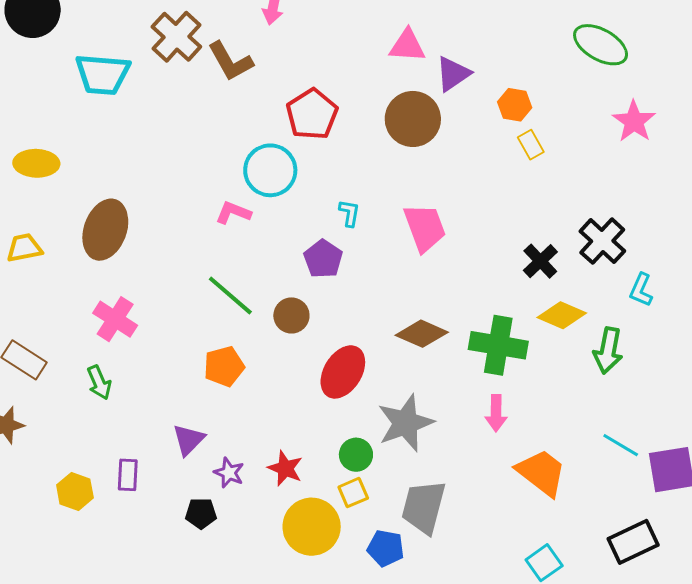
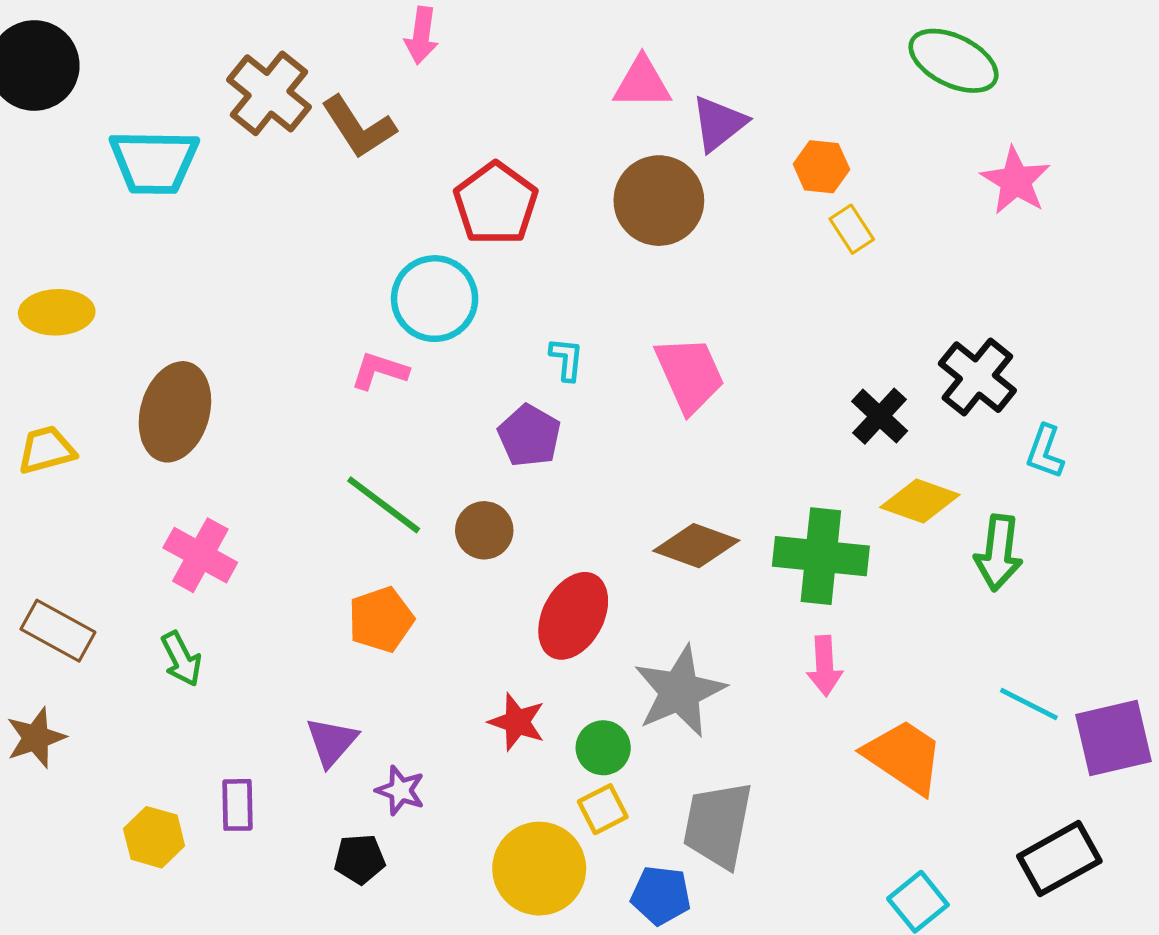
red star: (285, 468) -> (517, 722), moved

